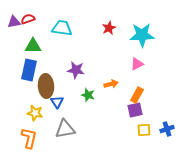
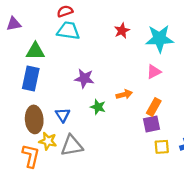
red semicircle: (28, 19) -> (65, 11), moved
brown ellipse: (46, 86) -> (34, 119), moved
yellow star: (35, 113) -> (48, 141), moved

